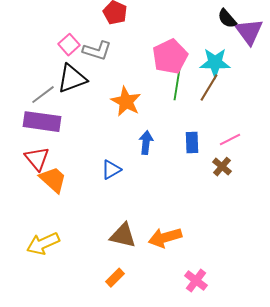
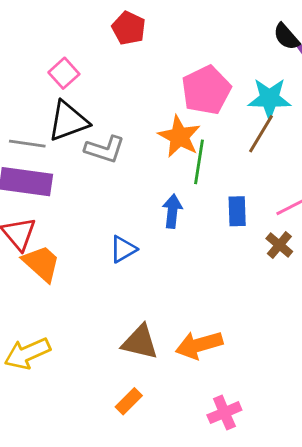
gray L-shape: (97, 51) -> (105, 149), moved
green line: (177, 85) -> (199, 162), moved
gray line: (43, 95) -> (27, 144), turned 45
orange star: (126, 102) -> (179, 137), moved
pink cross: (196, 281) -> (224, 413), moved, turned 30

